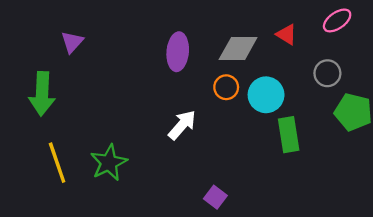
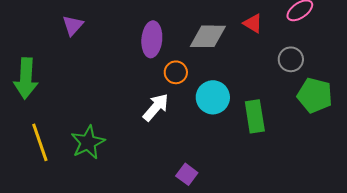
purple triangle: (72, 42) -> (73, 25), moved
orange circle: (226, 87) -> (176, 72), moved
cyan circle: (266, 95) -> (213, 97), moved

